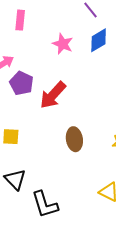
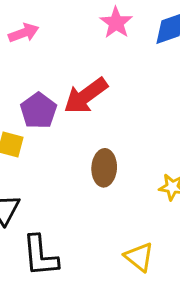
purple pentagon: (21, 83) -> (38, 111), moved

